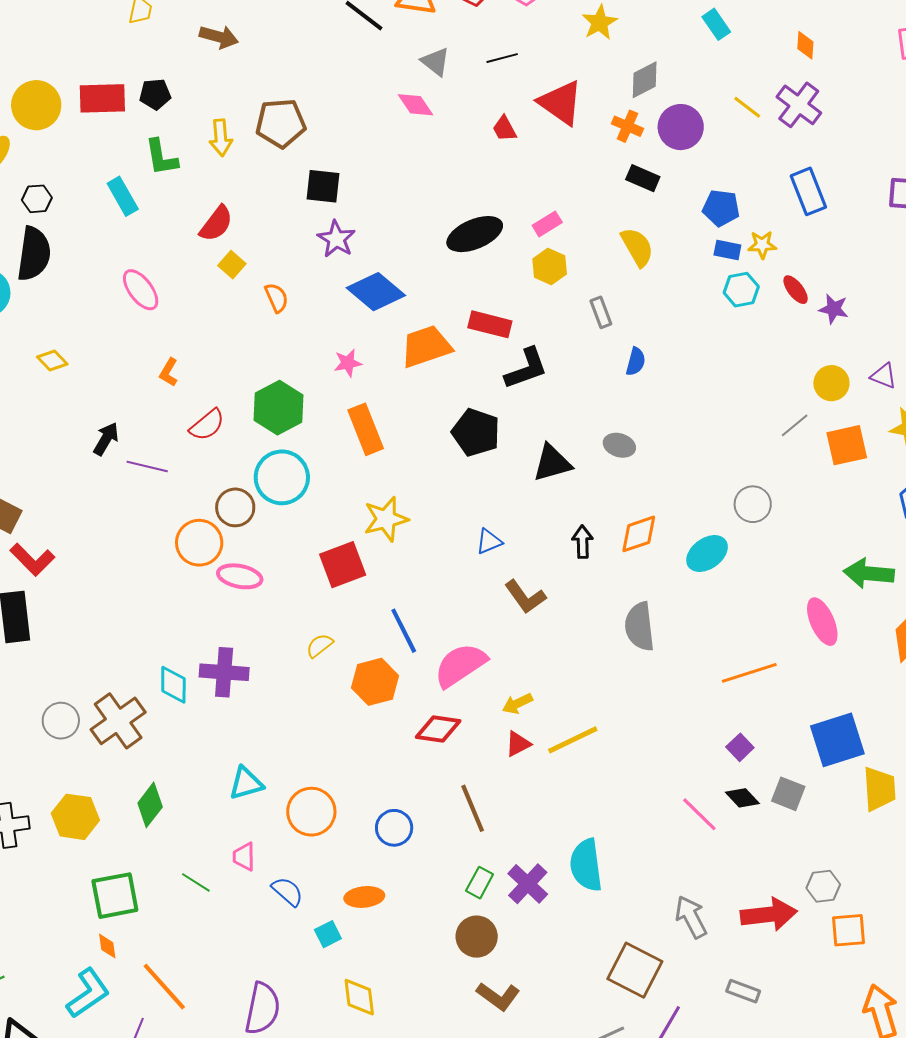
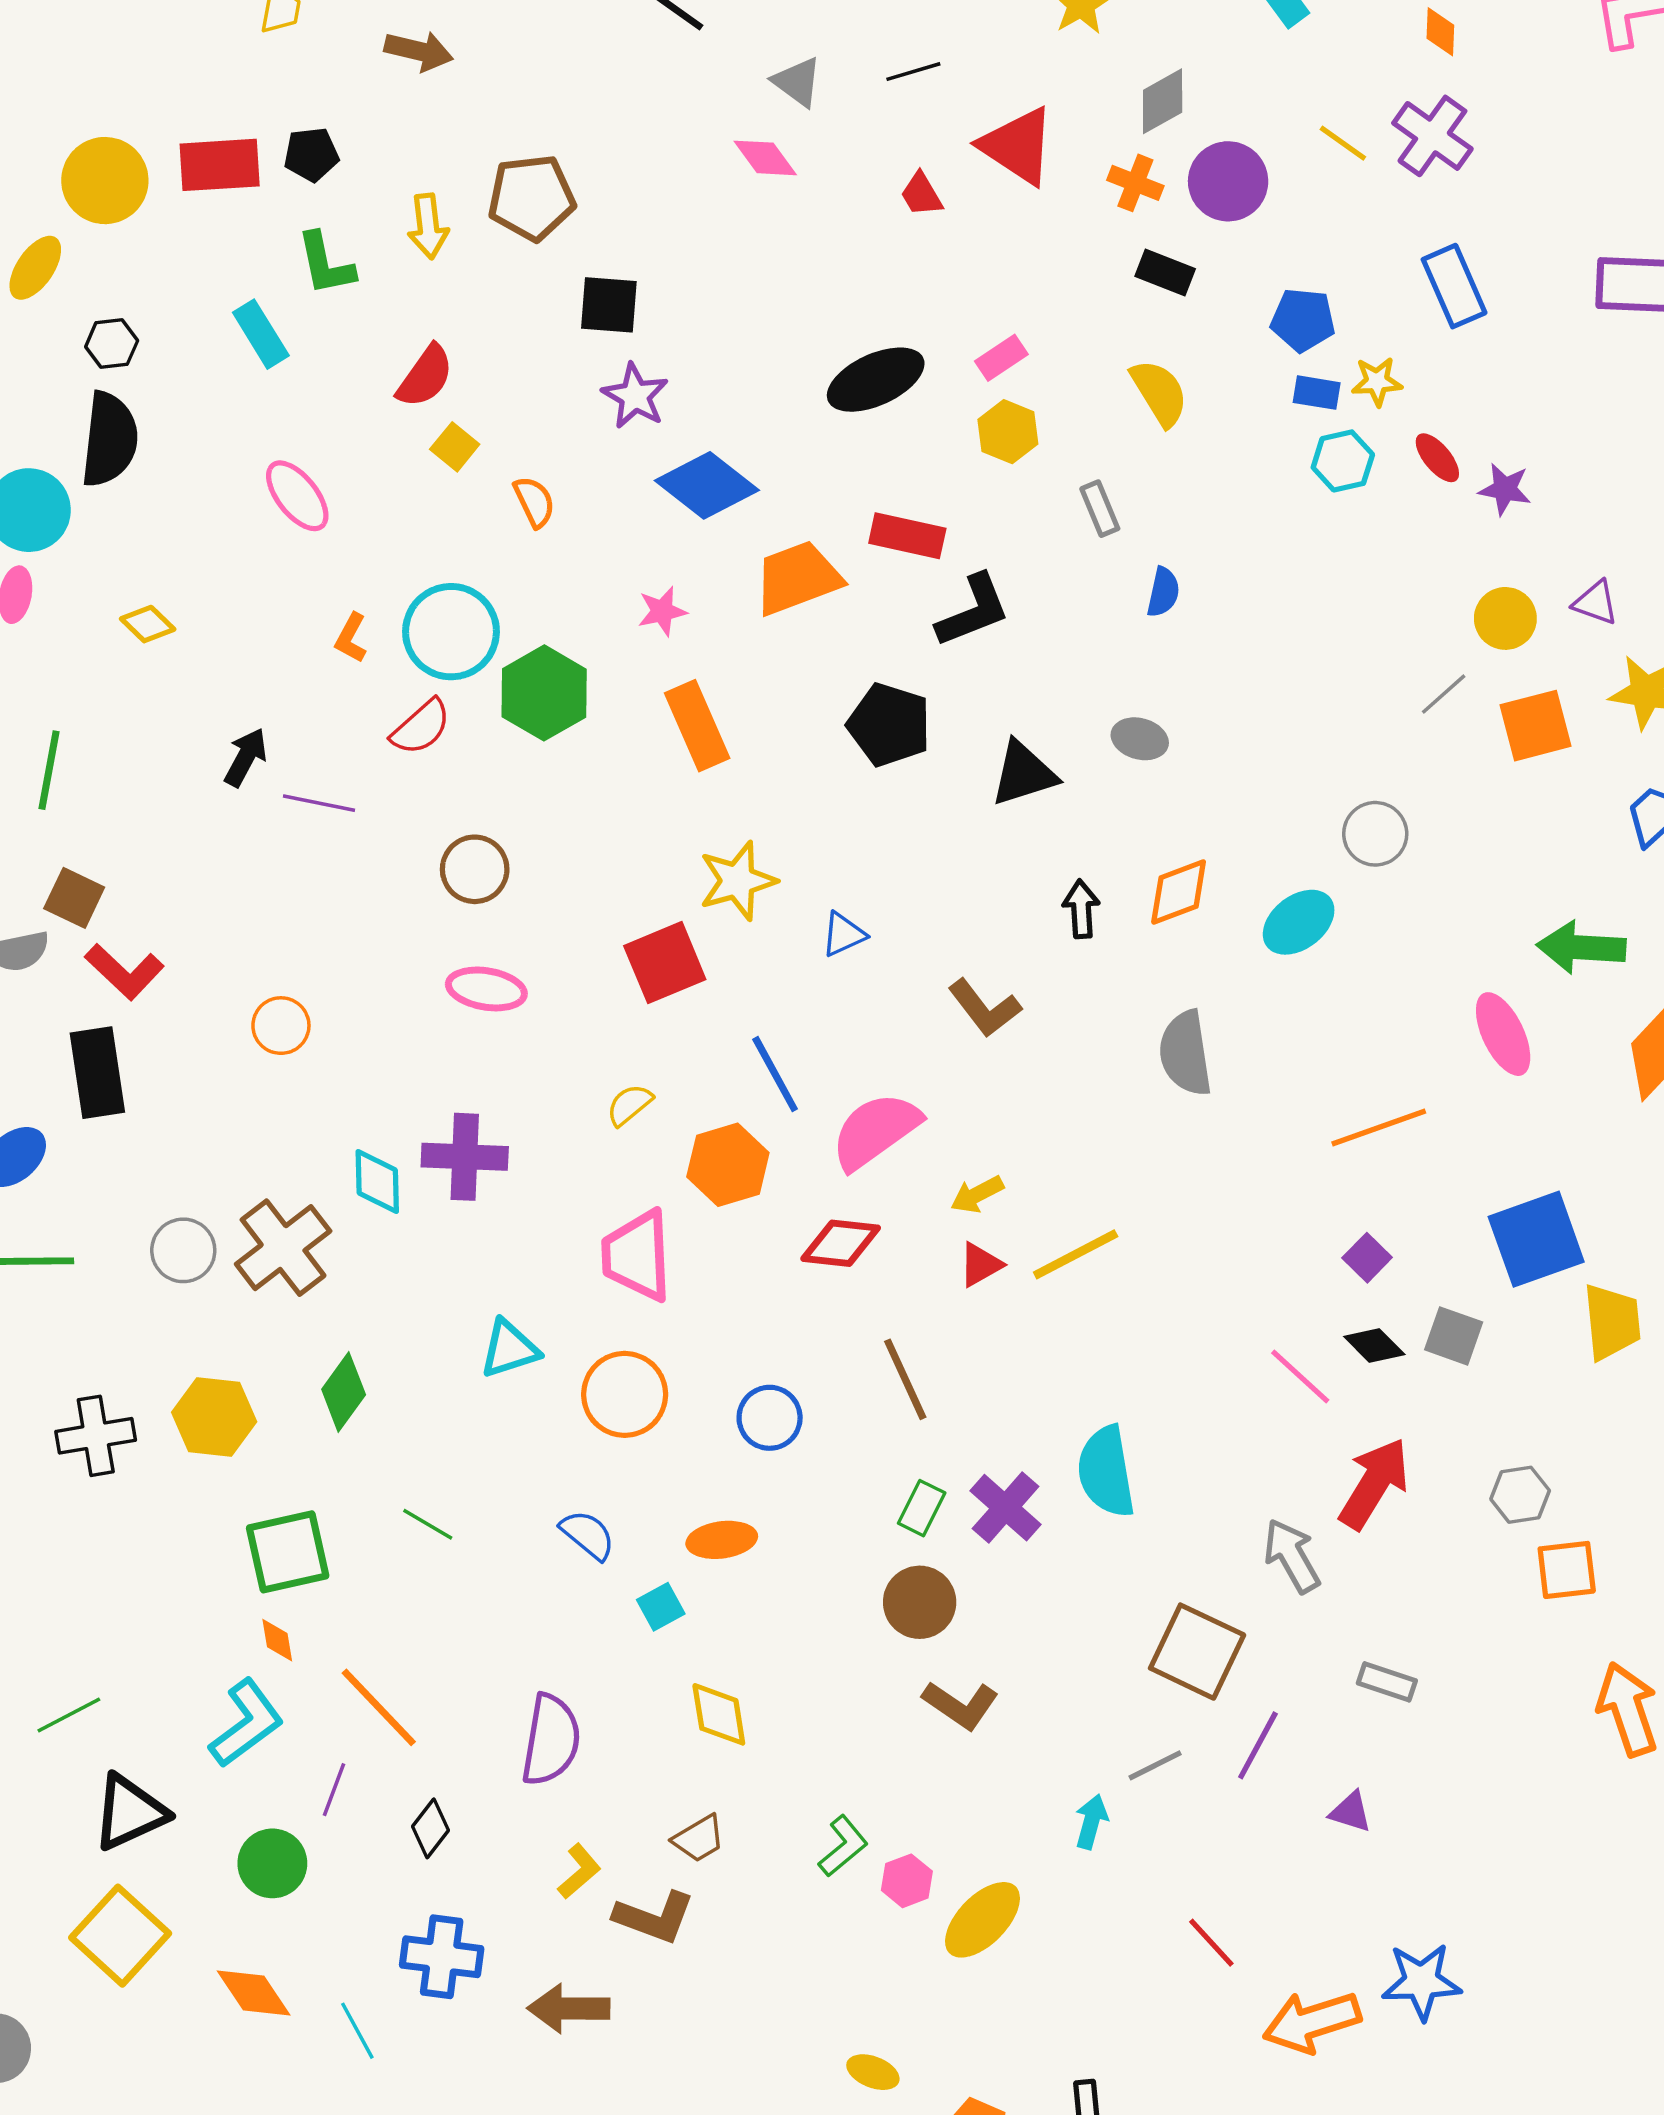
cyan circle: (282, 477) -> (451, 632), moved
blue triangle: (489, 542) -> (843, 934), moved
orange circle: (199, 543) -> (281, 1026), moved, size x0.7
pink trapezoid: (244, 857) -> (637, 1256), moved, size x1.8
red arrow: (769, 914) -> (1374, 1484), moved, turned -50

